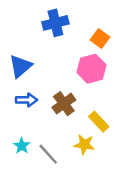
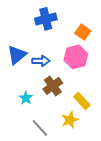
blue arrow: (26, 100) -> (41, 61), moved
yellow star: (84, 145) -> (70, 120), turned -30
cyan star: (22, 146) -> (26, 98), moved

